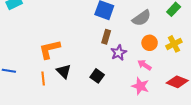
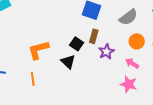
black triangle: (64, 71) -> (68, 62), moved
black square: (97, 76) -> (77, 44), moved

